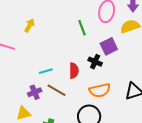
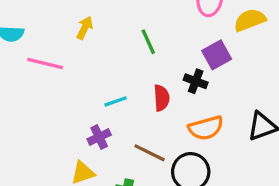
green line: (82, 28) -> (148, 42), moved
brown line: (57, 90) -> (150, 153), moved

